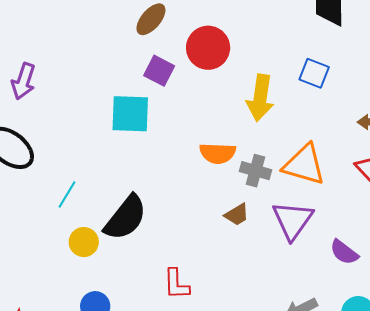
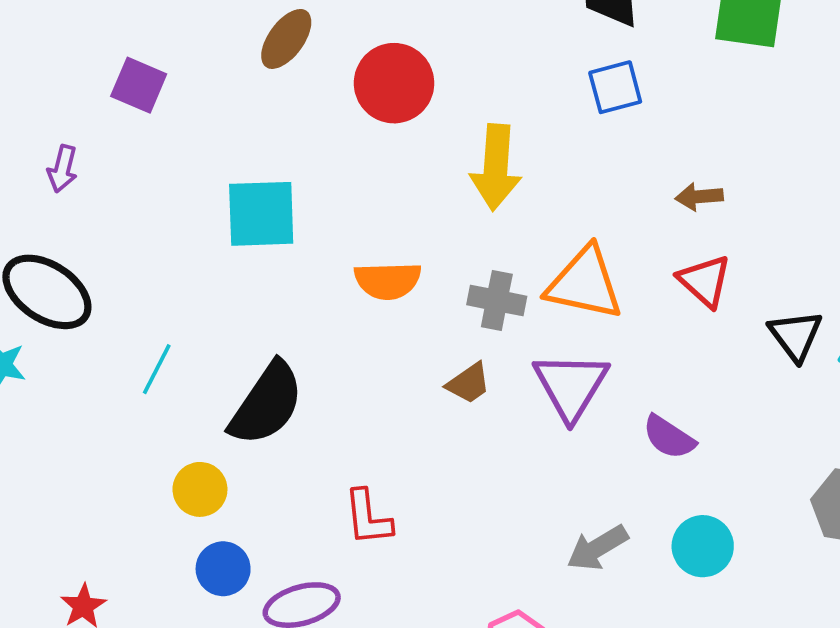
purple square: (159, 71) -> (139, 85), moved
blue square: (314, 73) -> (615, 87), moved, turned -32
purple arrow: (23, 81) -> (63, 169), size x0.7
orange semicircle: (218, 153) -> (388, 281), moved
yellow circle: (84, 242) -> (200, 489), moved

